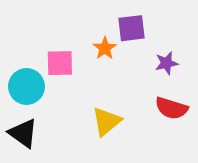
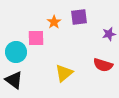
orange star: (105, 48) -> (54, 22), moved
purple star: (167, 63) -> (109, 34), moved

